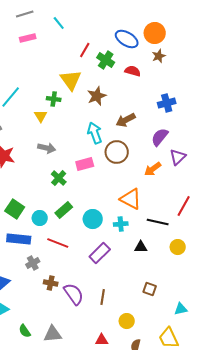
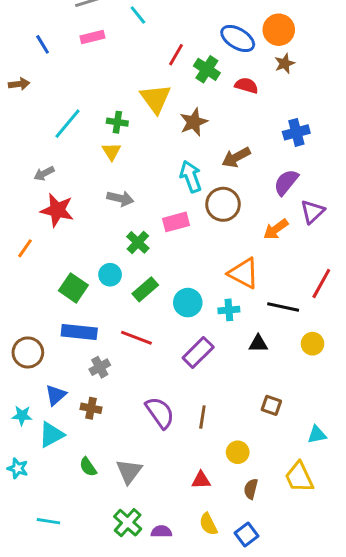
green cross: (54, 99) -> (117, 122), moved
cyan circle: (40, 218) -> (110, 275), moved
brown cross: (51, 283) -> (91, 408), moved
gray triangle: (53, 334) -> (129, 471), turned -48

